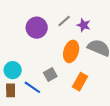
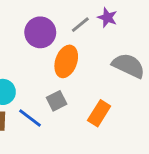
purple star: (84, 25) -> (107, 18), moved
orange ellipse: (71, 51) -> (66, 61), moved

